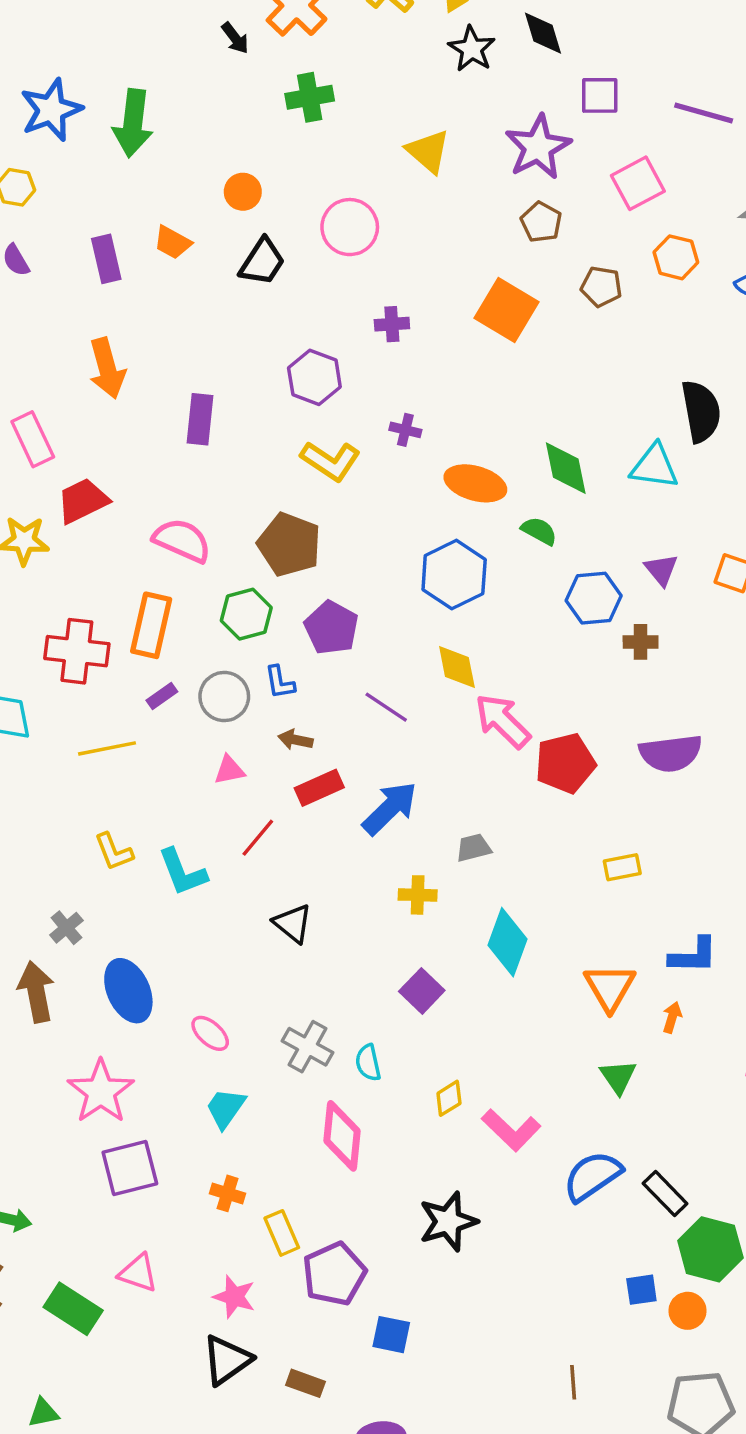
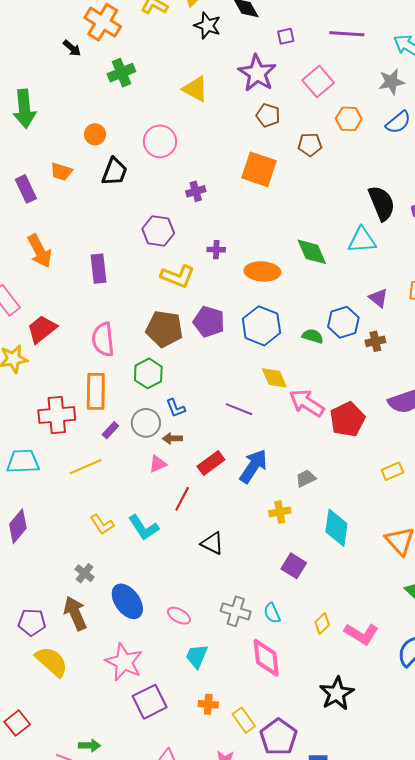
purple square: (600, 95) -> (286, 36), size x0.7
green semicircle: (539, 531) -> (313, 336), moved
pink semicircle: (182, 540) -> (103, 339), turned -108
purple pentagon: (331, 628) -> (209, 322), moved
brown arrow: (295, 740) -> (172, 438), moved

